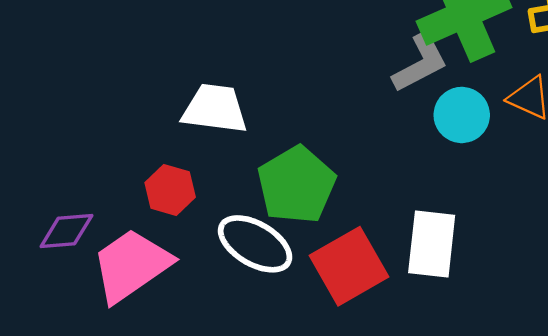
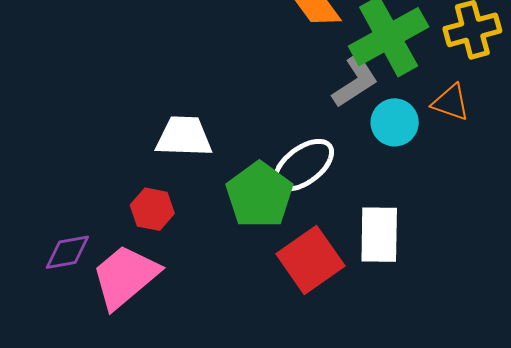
white ellipse: (255, 244) -> (304, 165), moved, turned -62

